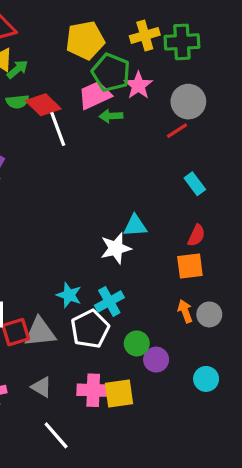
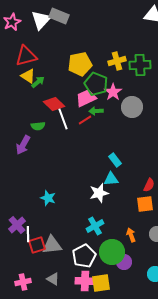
green semicircle: (17, 102) -> (38, 126), moved
gray circle: (188, 102) -> (132, 107), moved
red line: (177, 131) -> (85, 120), moved
cyan rectangle: (195, 184) -> (115, 160), moved
cyan star: (69, 295) -> (48, 198), moved
orange arrow: (185, 311) -> (131, 235), moved
white pentagon: (90, 329) -> (84, 256), moved
green circle: (137, 343) -> (112, 252), size x1.6

